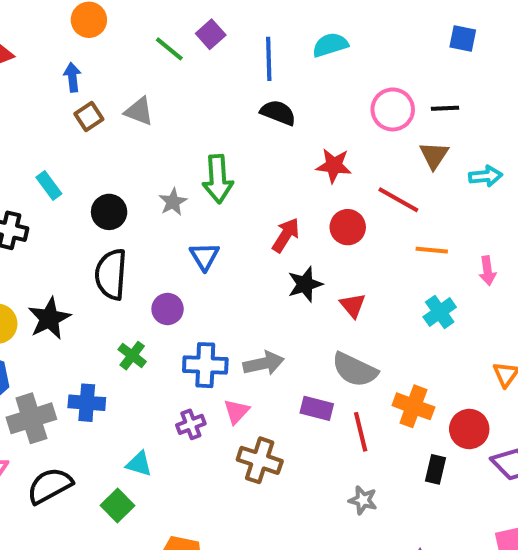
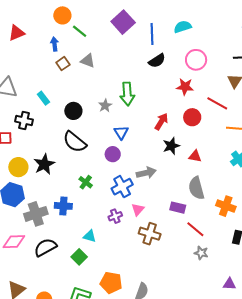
purple square: (211, 34) -> (123, 22), size x1.6
green line: (169, 49) -> (80, 31), moved
pink circle: (393, 109) -> (196, 60), moved
black semicircle: (278, 113) -> (157, 61), turned 126
black semicircle: (111, 274) -> (75, 142), turned -55
red triangle: (353, 305) -> (195, 156), turned -40
purple circle: (168, 309) -> (113, 154), moved
gray arrow: (264, 363) -> (146, 173), moved
blue cross: (205, 365) -> (122, 187), turned -30
gray semicircle: (355, 370) -> (196, 188), turned 50
red line: (361, 432) -> (195, 229), moved, turned -36

